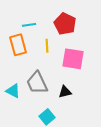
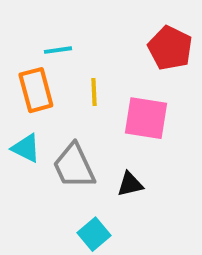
red pentagon: (65, 24) -> (170, 48), moved
cyan triangle: (13, 91) -> (26, 148), moved

